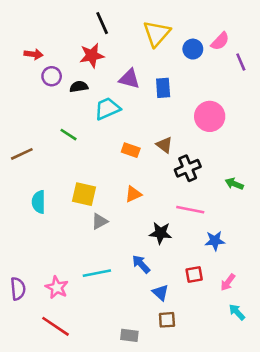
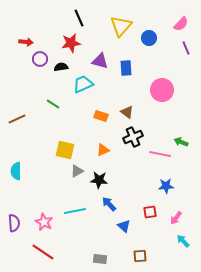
pink semicircle: (220, 41) -> (181, 24), moved
black cross: (188, 168) -> (133, 137), moved
cyan semicircle: (39, 202) -> (16, 171), moved
pink line: (190, 210) -> (160, 154), moved
black star: (160, 233) -> (99, 180), moved
brown square: (167, 320) -> (140, 256), moved

